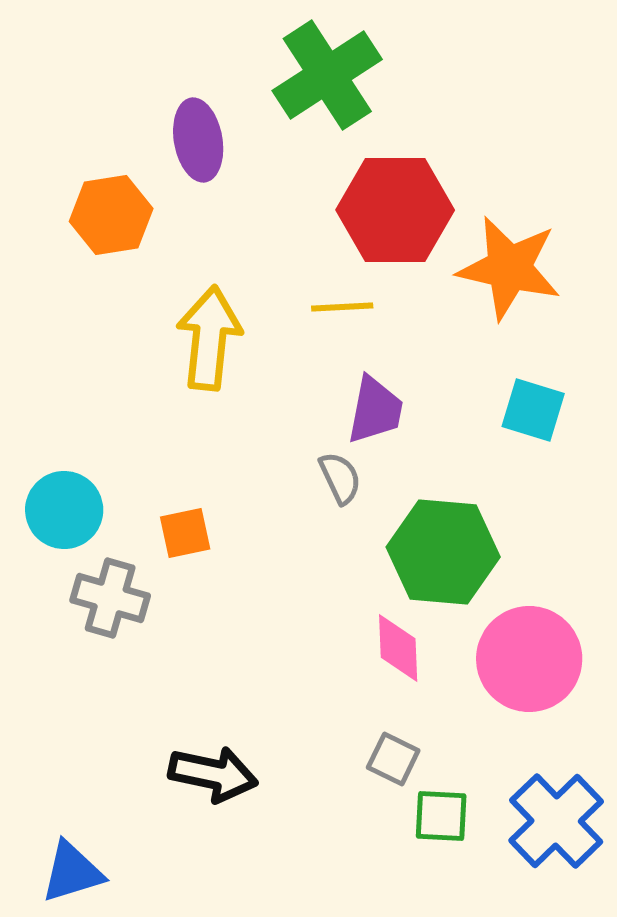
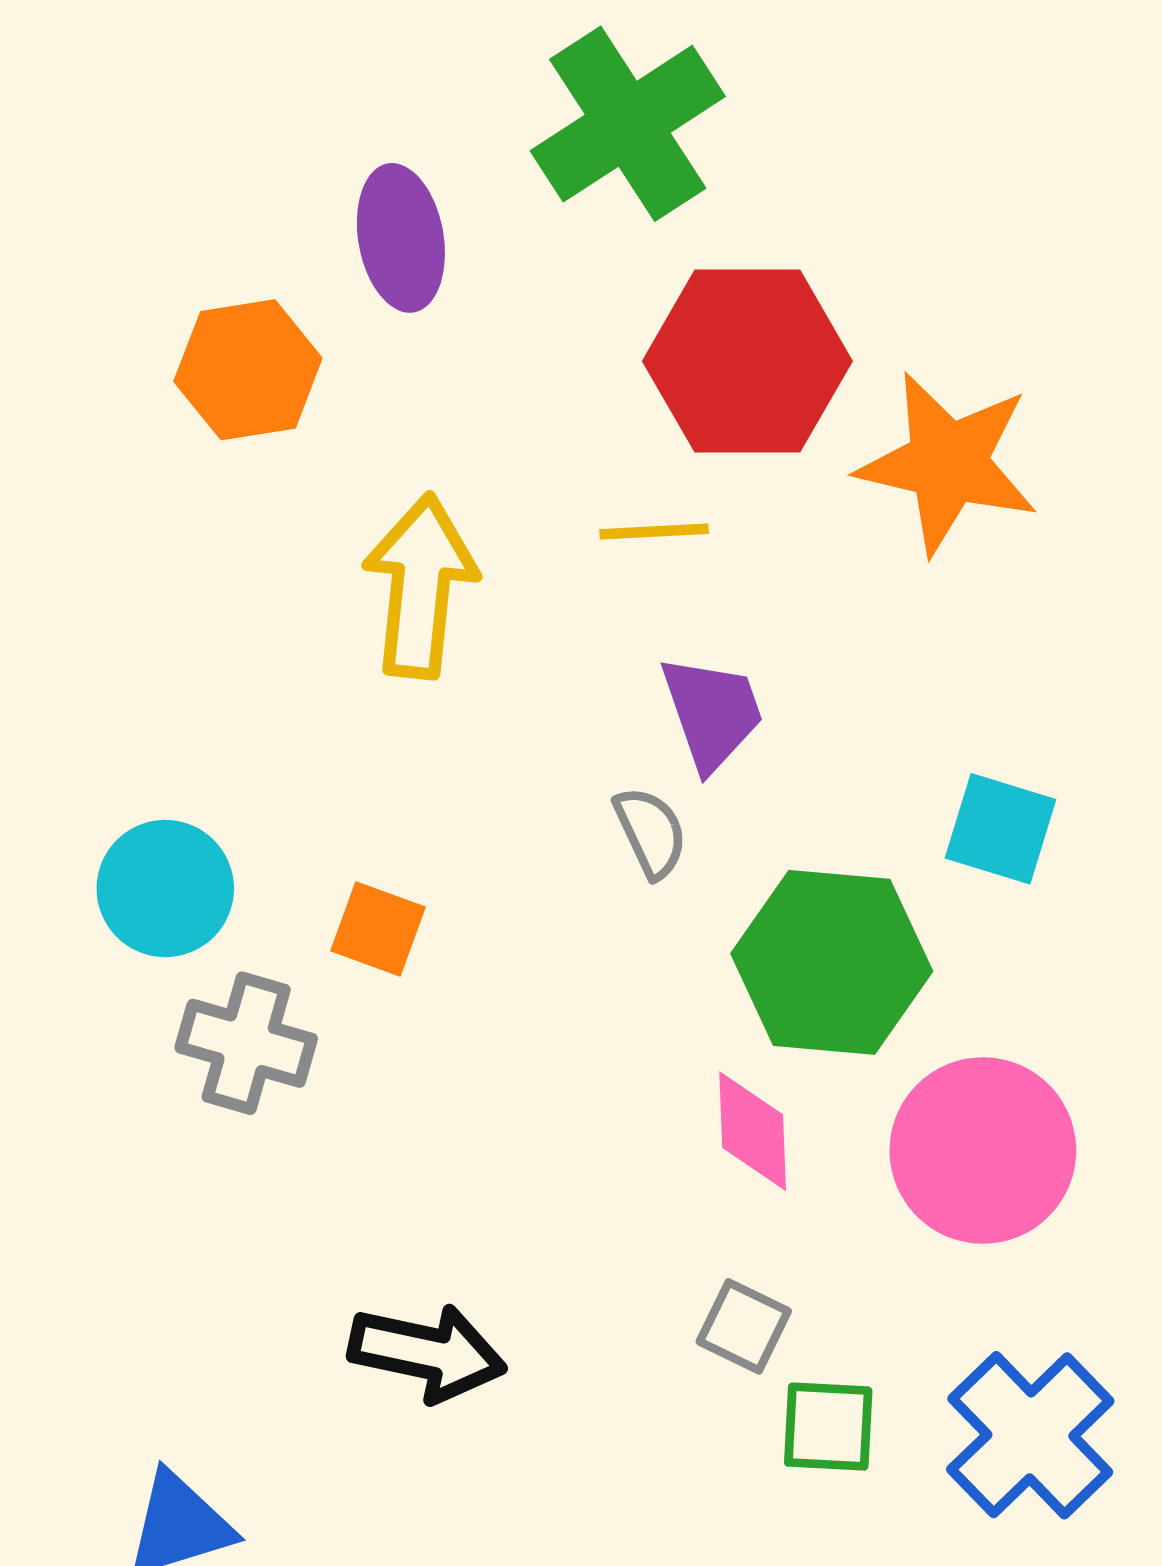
purple trapezoid: (375, 410) -> (712, 713), turned -30
cyan square: (533, 410) -> (1000, 829), moved
orange square: (185, 533) -> (378, 929), turned 32

